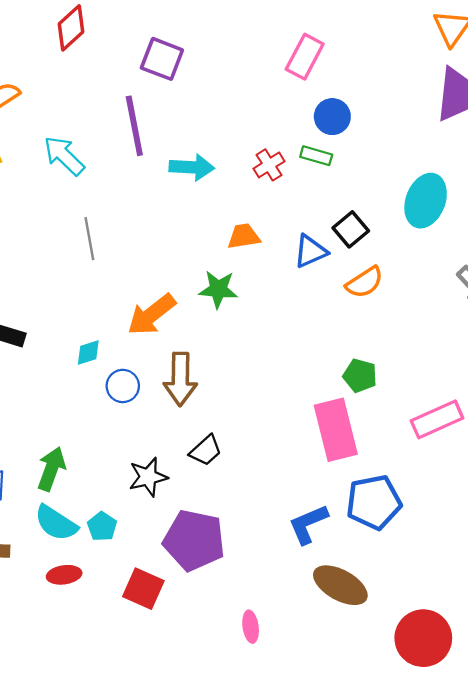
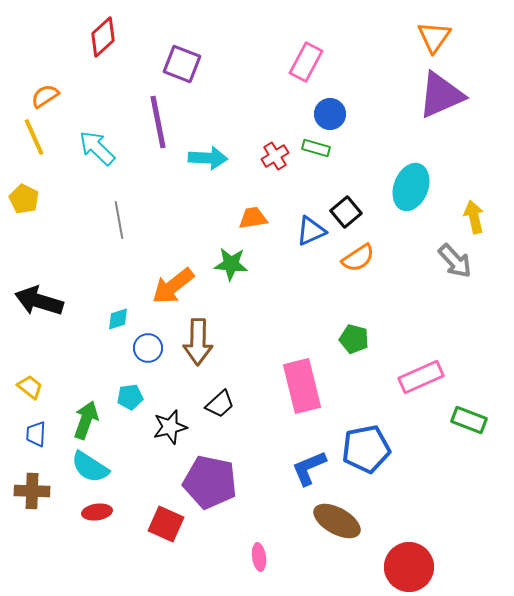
pink rectangle: (336, 430) -> (302, 386), moved
cyan pentagon: (102, 526) -> (130, 397), moved, turned 30

